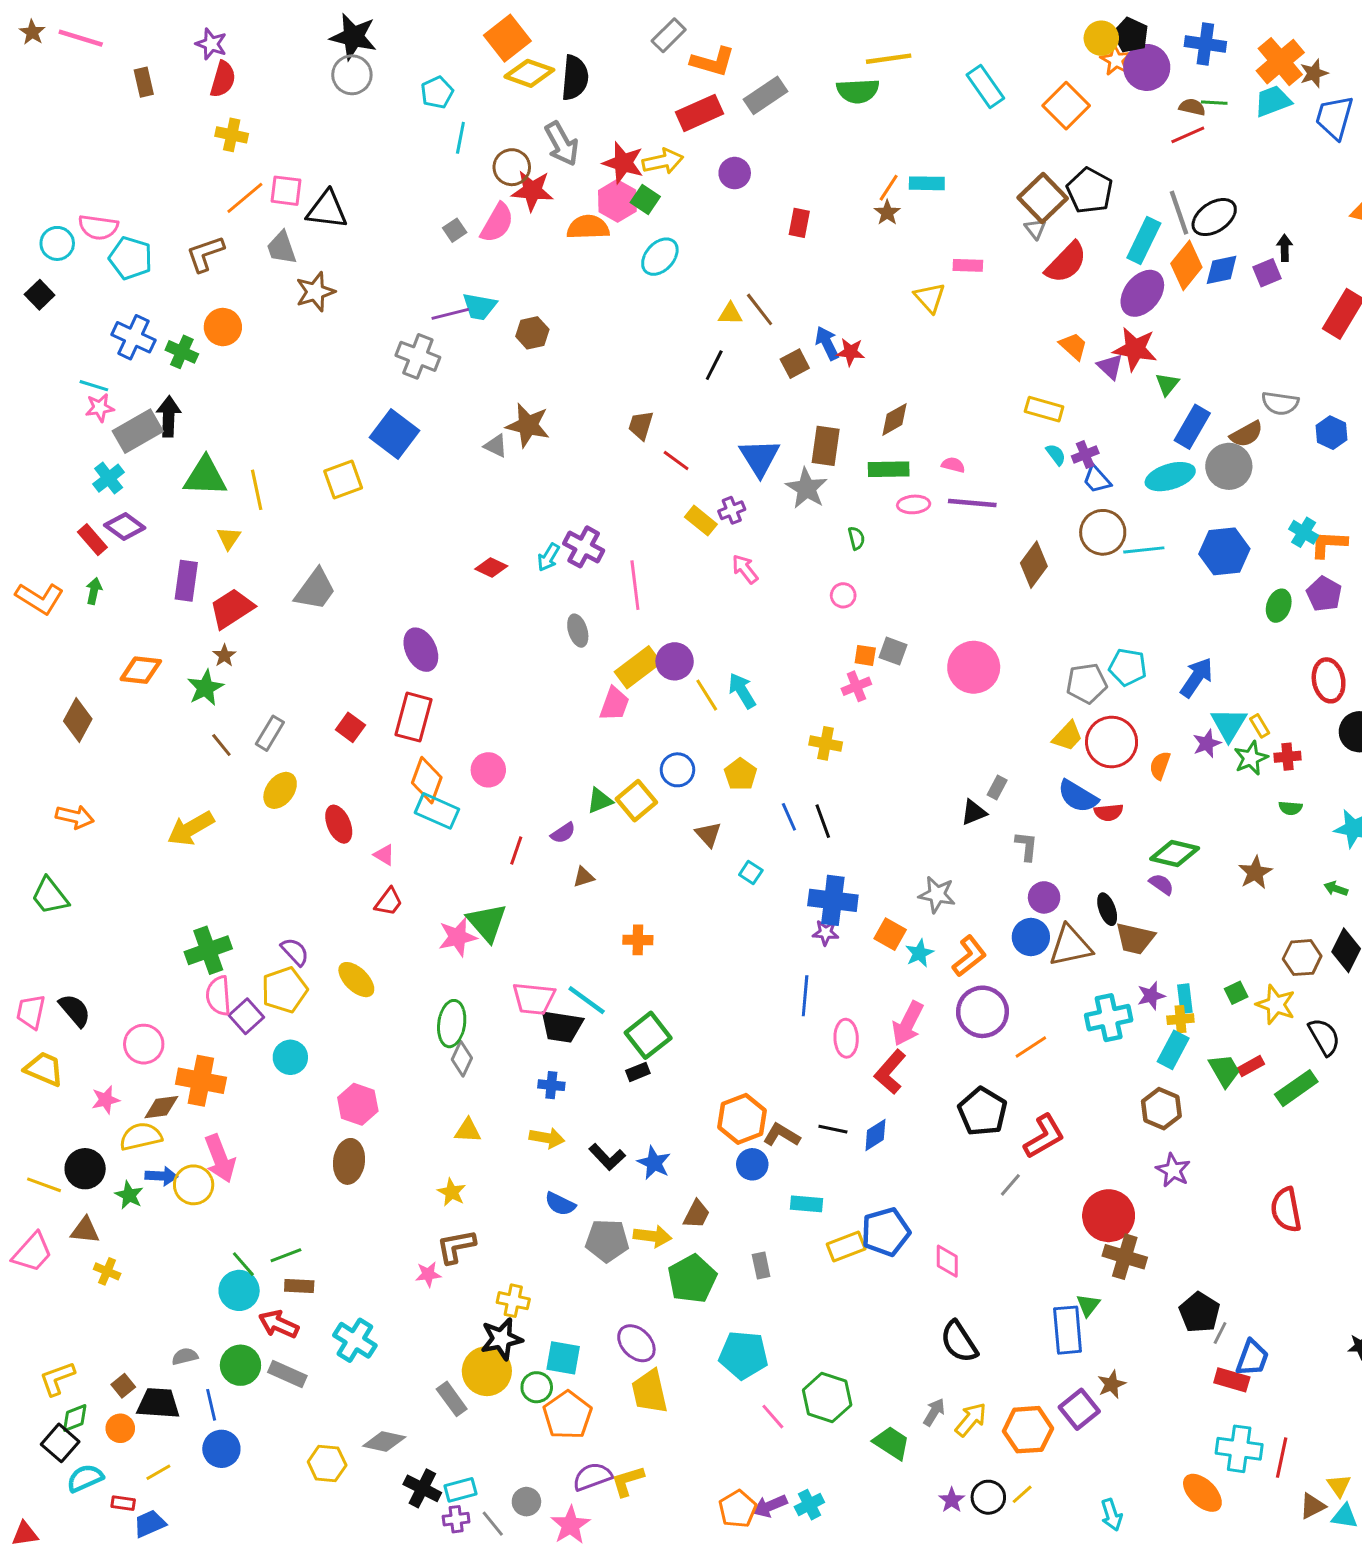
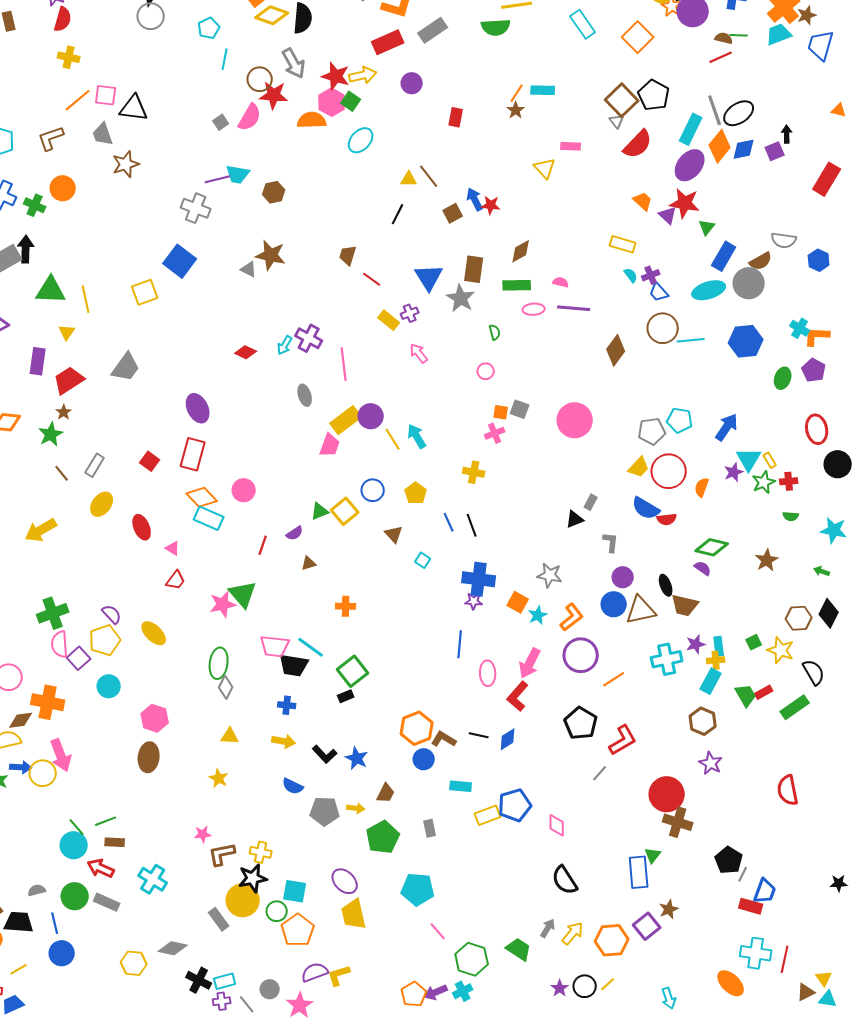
orange diamond: (427, 780) -> (202, 497), turned -64
yellow arrow: (653, 1236) -> (356, 808), size x0.7
brown L-shape: (456, 1246) -> (222, 854), moved
green hexagon: (827, 1397) -> (472, 959), moved

